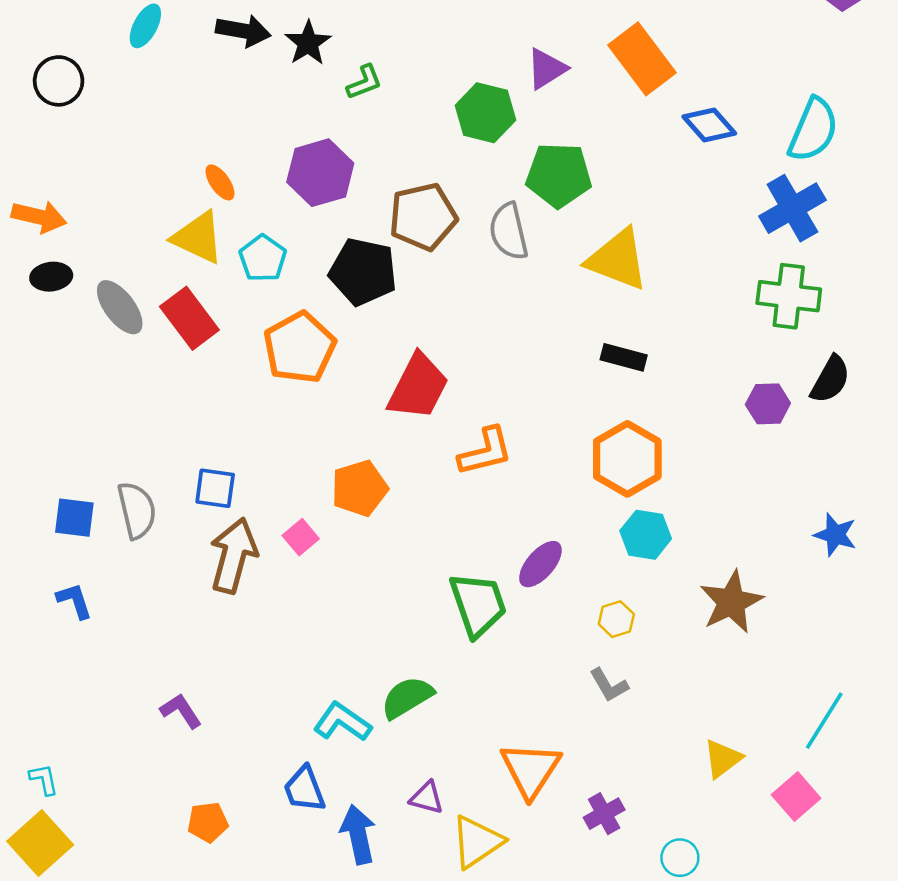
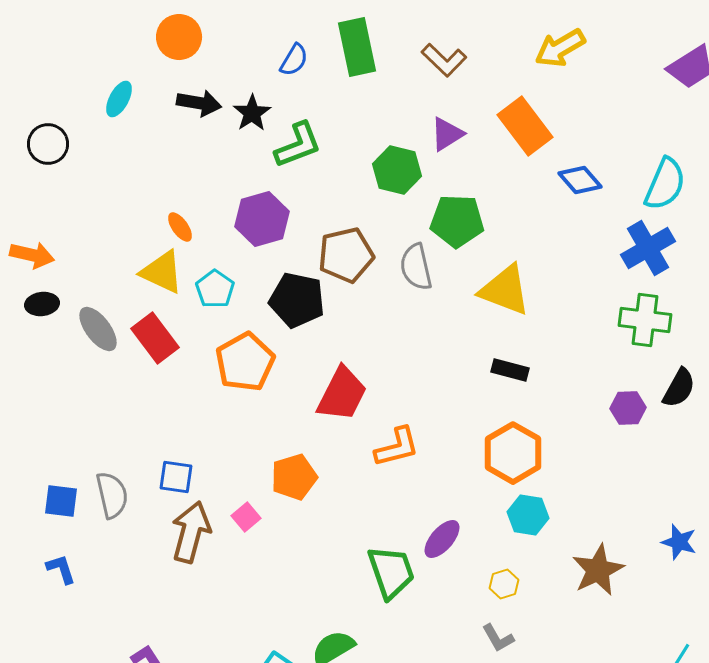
green L-shape: (364, 82) -> (298, 145), size x1.6
blue star: (835, 535) -> (679, 542), moved

